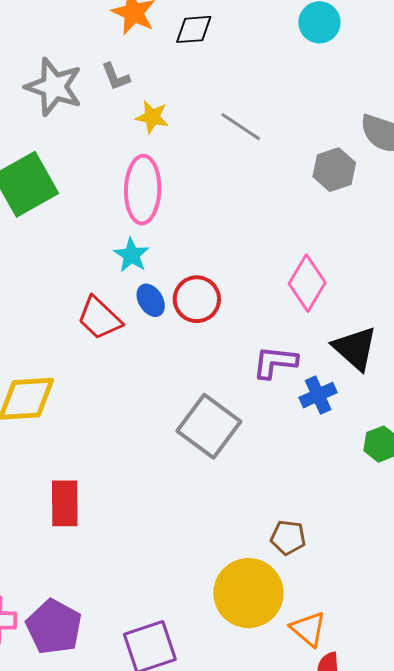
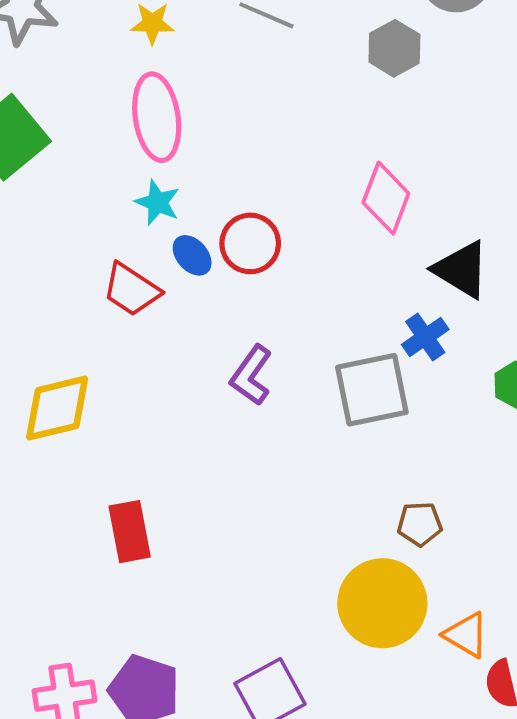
purple L-shape: (275, 362) -> (251, 375), moved, turned -51
gray square: (209, 426) -> (372, 390), moved, turned -38

